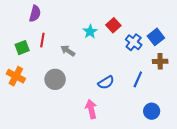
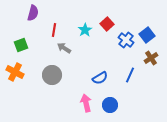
red line: (42, 40) -> (54, 30), moved
brown cross: (160, 61) -> (151, 58), turned -32
blue circle: (152, 111) -> (110, 105), moved

